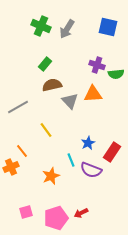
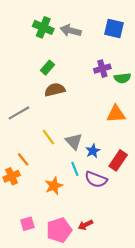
gray arrow: (67, 29) -> (71, 31), turned 72
purple cross: (97, 65) -> (102, 69), turned -35
orange triangle: (93, 94) -> (116, 114), moved
gray triangle: (70, 101) -> (74, 141), moved

